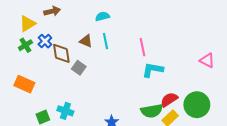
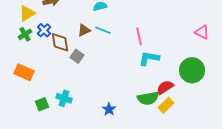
brown triangle: (86, 41) -> (84, 30), turned -48
cyan line: (105, 41) -> (103, 30), turned -56
pink triangle: (207, 61) -> (202, 32), moved
green circle: (197, 105) -> (192, 70), moved

